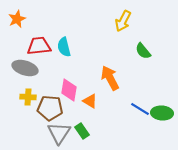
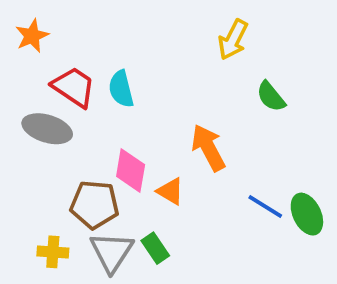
red trapezoid: (39, 46) -> (74, 87), turned 40
yellow cross: (28, 97) -> (53, 252), moved
green ellipse: (162, 113) -> (307, 214), turned 60

